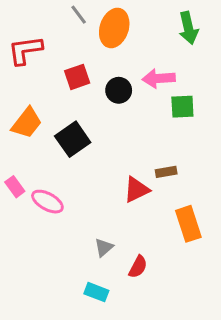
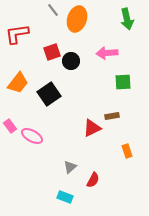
black circle: (119, 90) -> (71, 61), moved
green square: (182, 107) -> (123, 82), moved
orange rectangle: (188, 224) -> (127, 151), size x0.6

